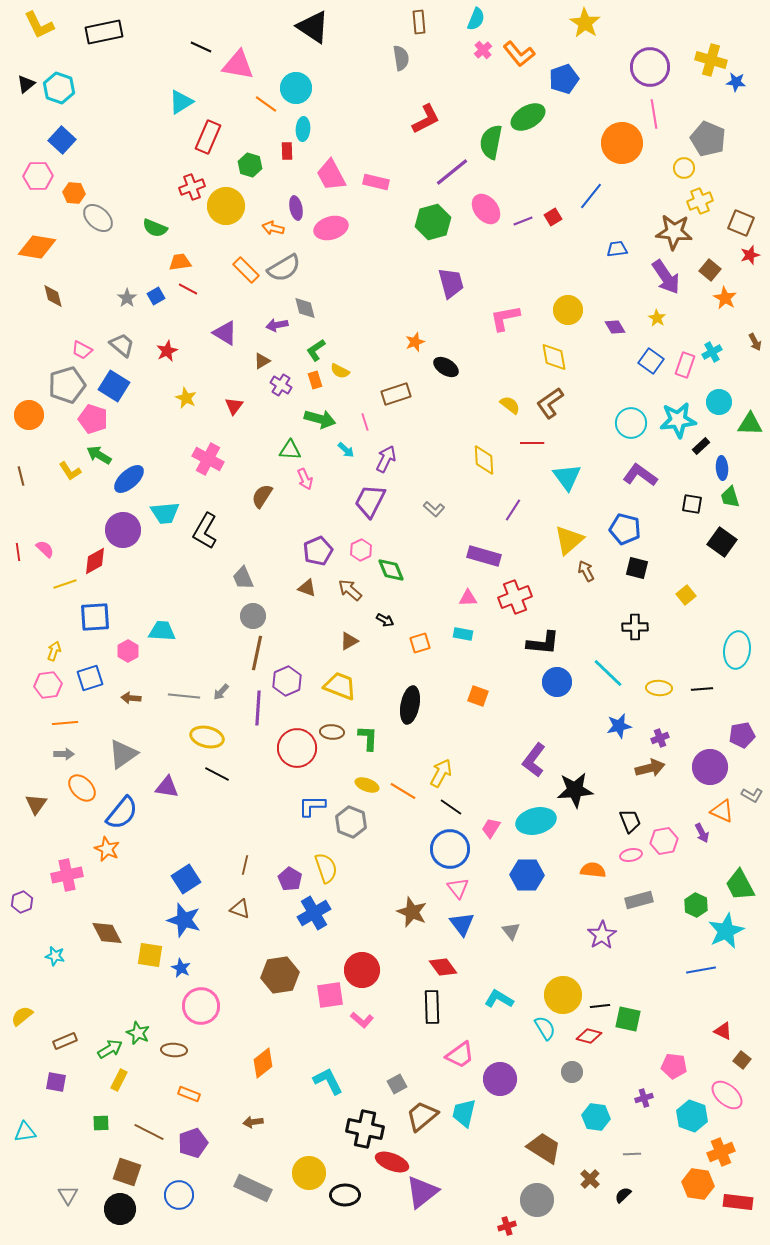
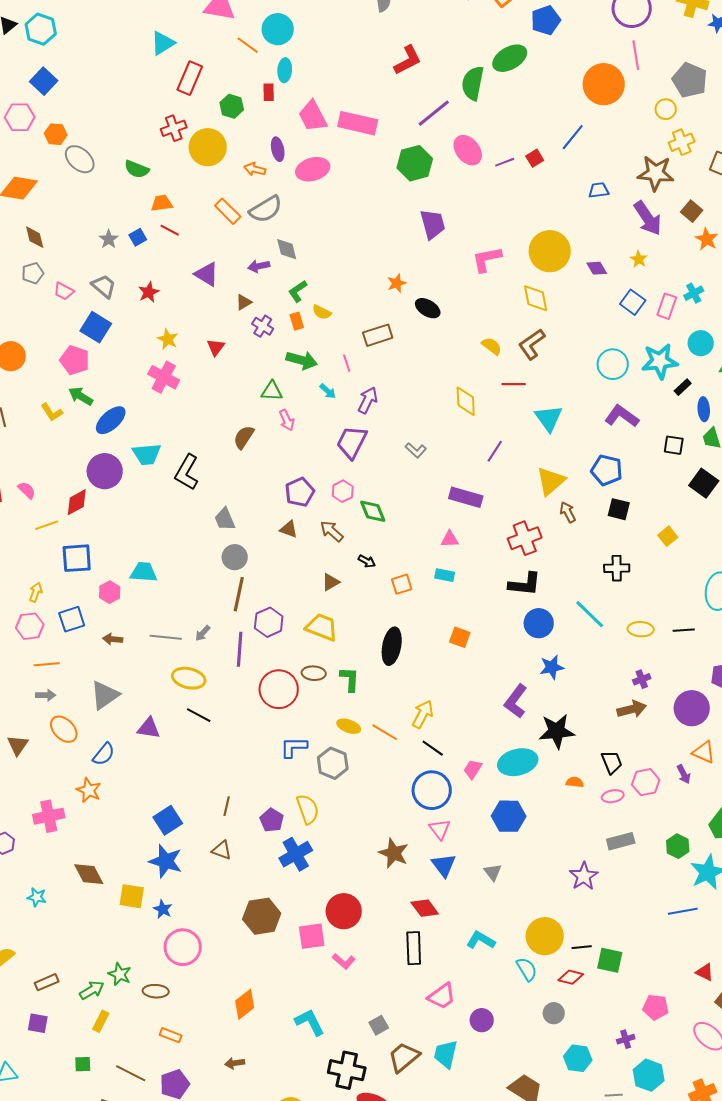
pink rectangle: (376, 182) -> (358, 123), size x1.5
yellow circle: (568, 310) -> (550, 251), size x1.4
gray pentagon: (67, 385) -> (33, 273), moved, size x0.6
pink cross: (208, 459) -> (164, 377), moved
red cross: (515, 597) -> (525, 538), moved
blue star: (619, 726) -> (552, 667), moved
blue semicircle: (122, 813) -> (104, 754), size x0.7
orange semicircle: (593, 870) -> (575, 782), moved, size x0.7
purple circle: (500, 1079) -> (482, 1020), size x0.7
cyan hexagon: (692, 1116) -> (649, 1075), moved

